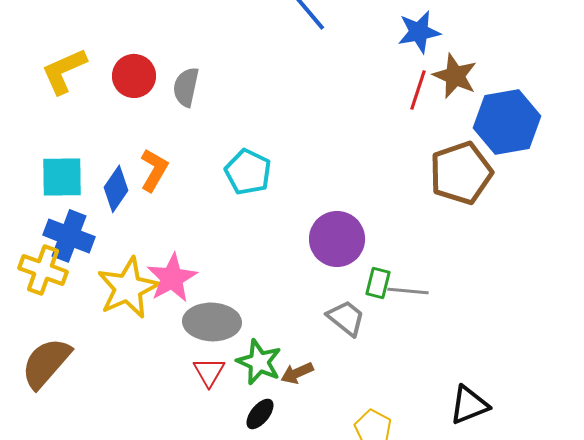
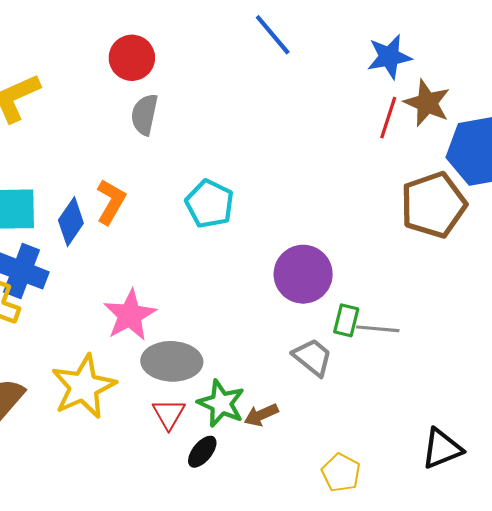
red circle: (134, 76) -> (132, 58), moved
yellow star: (128, 288) -> (84, 387), moved
black ellipse: (260, 414) -> (202, 452), moved

